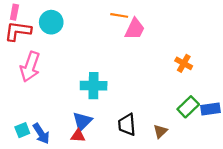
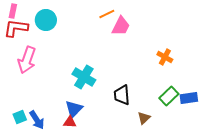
orange line: (119, 15) -> (107, 14), turned -35
cyan cross: (94, 86) -> (84, 77), turned 30
black trapezoid: (127, 125) -> (122, 95), moved

